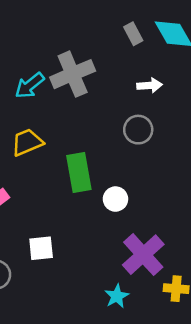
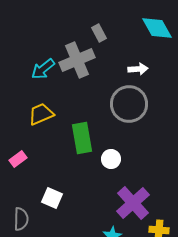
gray rectangle: (133, 34) -> (99, 33), moved
gray circle: (138, 130) -> (129, 104), size x1.6
white square: (41, 248) -> (52, 198), turned 30

